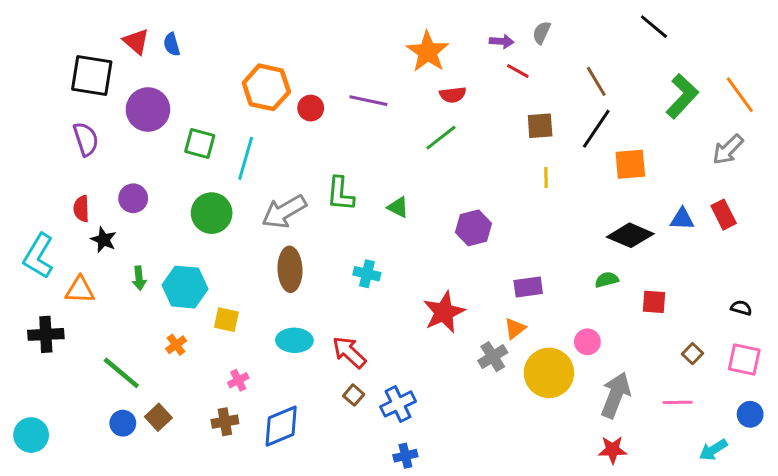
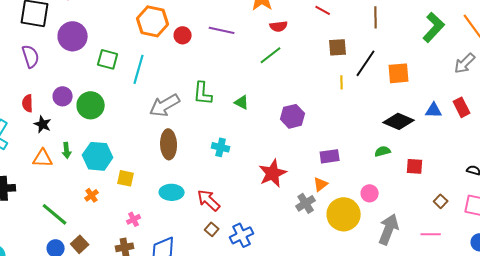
brown line: (596, 81) -> (376, 17), turned 30
black line: (596, 129) -> (366, 63), moved
green circle: (212, 213) -> (91, 105), moved
orange triangle: (80, 290) -> (43, 158), moved

